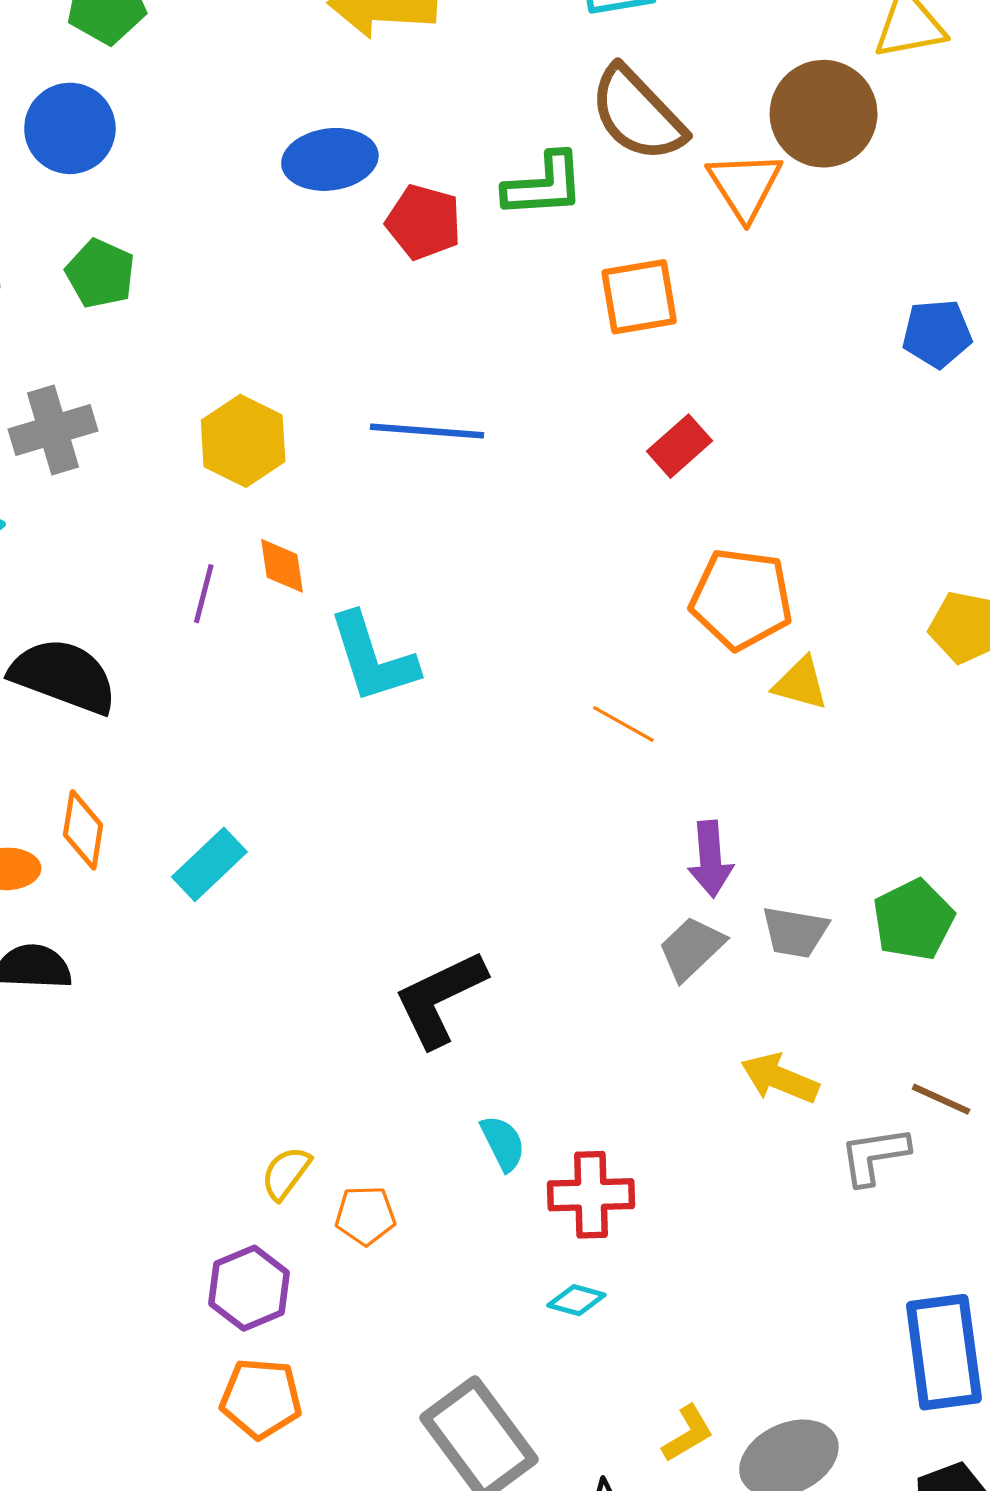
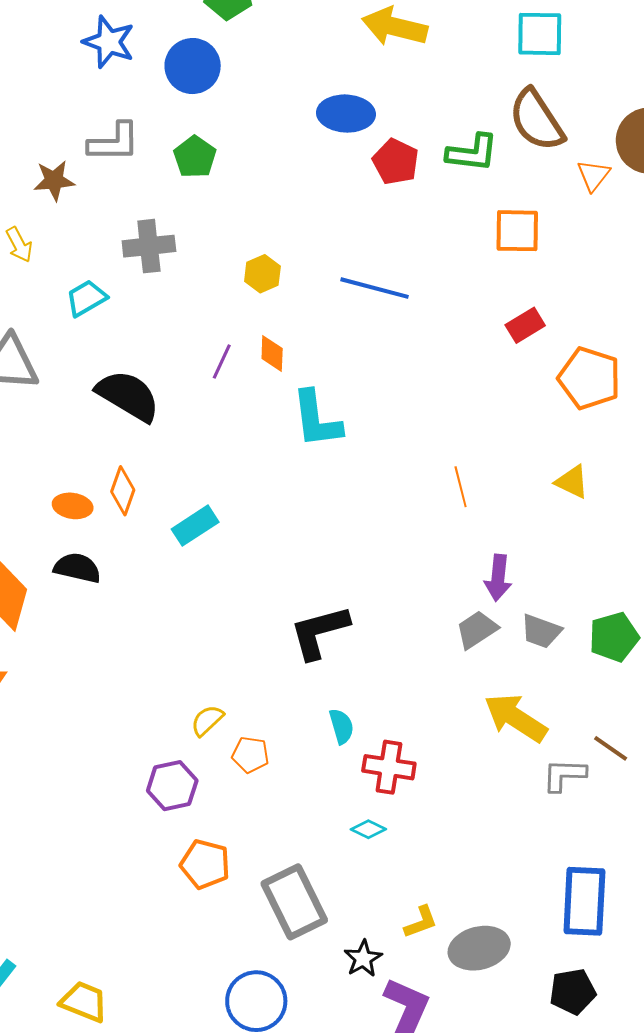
orange triangle: (745, 186) -> (593, 175), size x0.7
yellow hexagon: (243, 441) -> (262, 274), size x0.7
orange pentagon: (741, 599) -> (589, 378), moved
orange line: (623, 724) -> (461, 487), turned 36
yellow arrow: (780, 1078) -> (516, 718), size x1.4
orange pentagon: (261, 1398) -> (205, 864), moved

